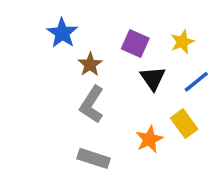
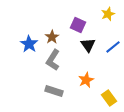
blue star: (62, 33) -> (29, 44), moved
yellow star: (182, 42) -> (108, 14), moved
yellow rectangle: (184, 124) -> (109, 98), moved

